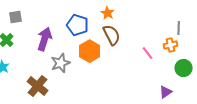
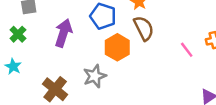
gray star: (61, 63) -> (95, 76), moved

